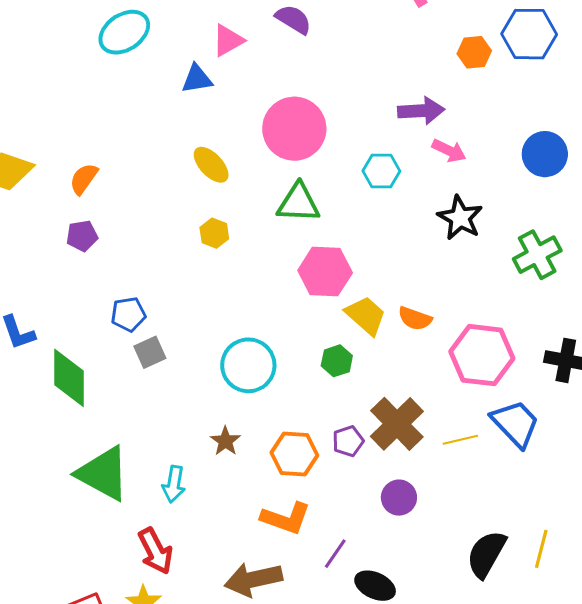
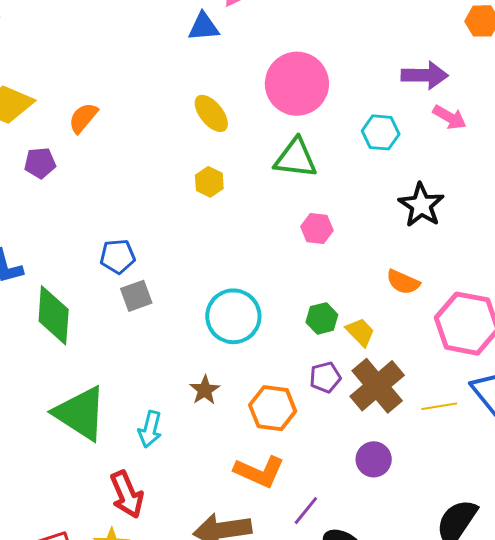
black star: (460, 218) -> (421, 205), moved
purple pentagon: (82, 236) -> (40, 163), moved
pink hexagon: (325, 272) -> (317, 228), size x0.6
yellow trapezoid: (366, 315) -> (360, 332), moved, size x0.7
purple pentagon: (348, 441) -> (325, 377), moved

